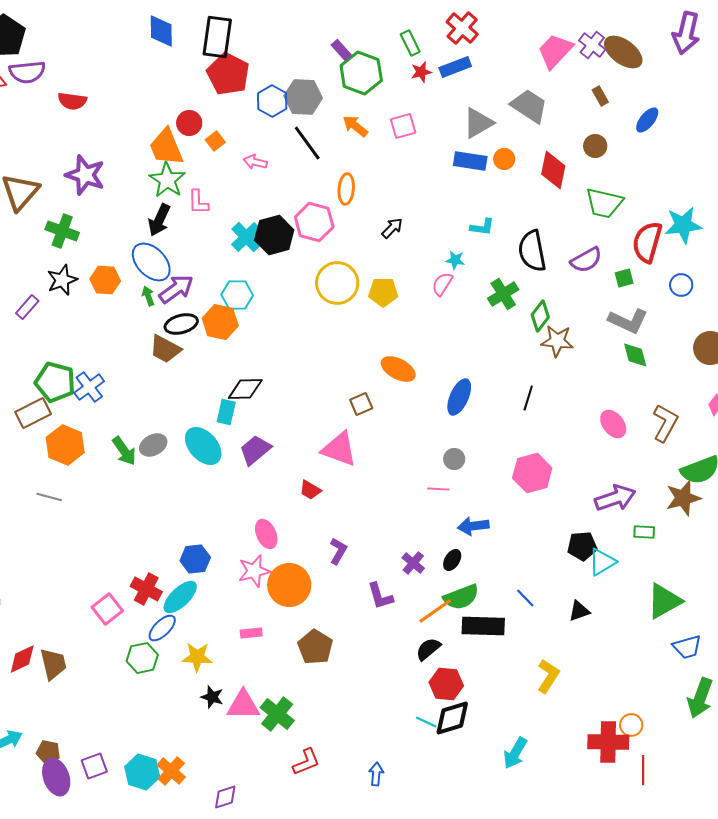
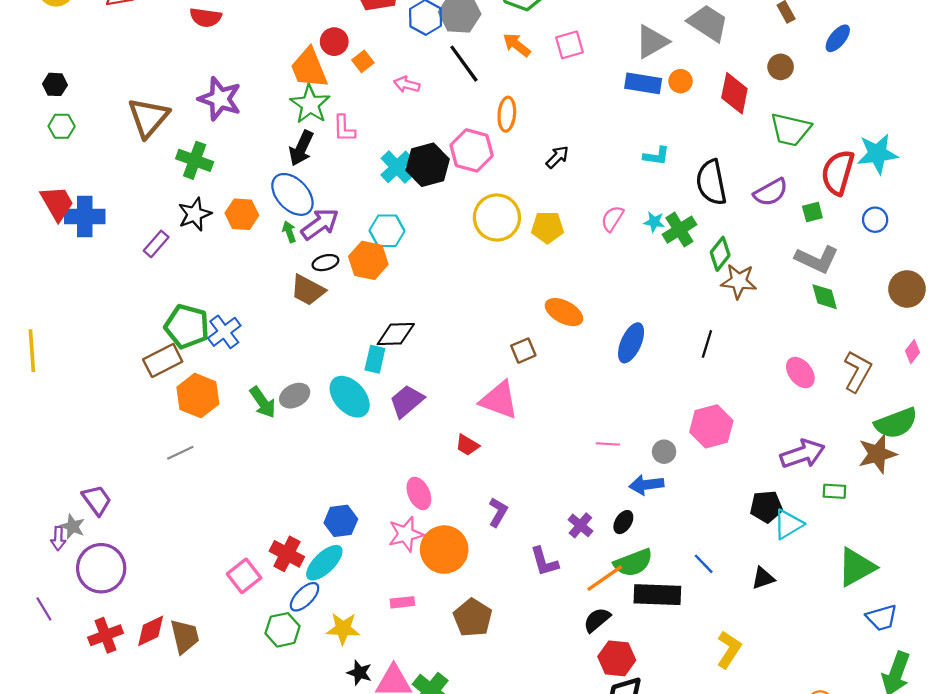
cyan star: (455, 260) -> (654, 222), moved
black ellipse: (181, 324) -> (325, 263), size x0.7
gray circle: (454, 459) -> (664, 452), moved
gray line: (49, 497) -> (180, 453), turned -40

